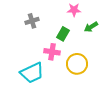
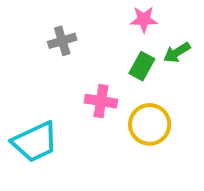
green rectangle: (63, 34) -> (142, 66), moved
cyan trapezoid: (32, 73) -> (35, 142), moved

